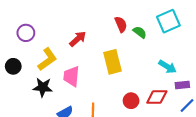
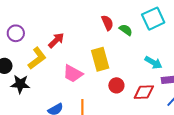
red arrow: (78, 39) -> (56, 40), moved
pink trapezoid: (71, 76) -> (73, 74), moved, turned -65
black star: (43, 87) -> (20, 84), moved
red circle: (131, 101) -> (116, 85), moved

